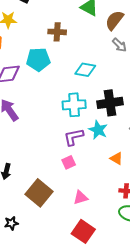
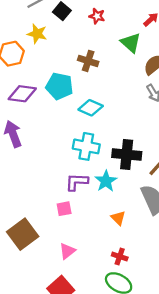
cyan diamond: (85, 70) -> (91, 108), moved
pink triangle: (80, 198) -> (67, 251), turned -35

